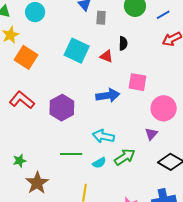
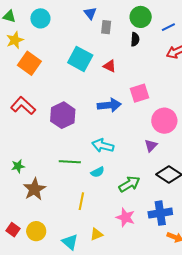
black semicircle: (123, 43) -> (135, 39), moved
pink square: (137, 82) -> (140, 93), turned -30
green arrow: (125, 157) -> (129, 184), moved

